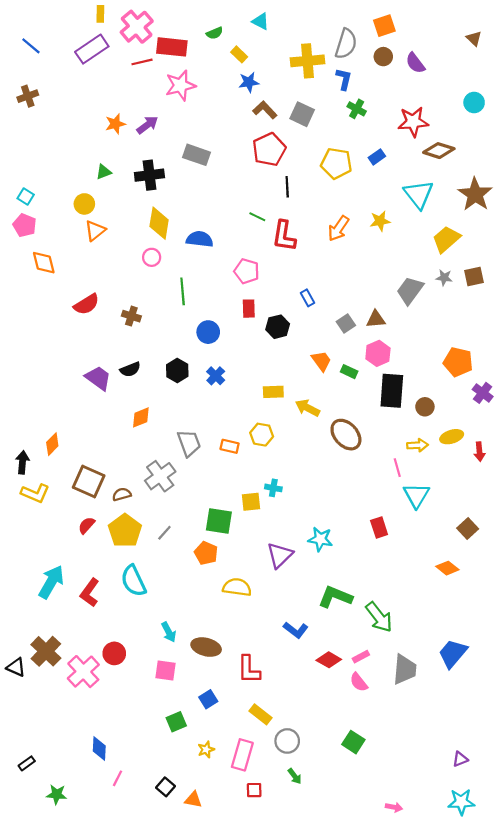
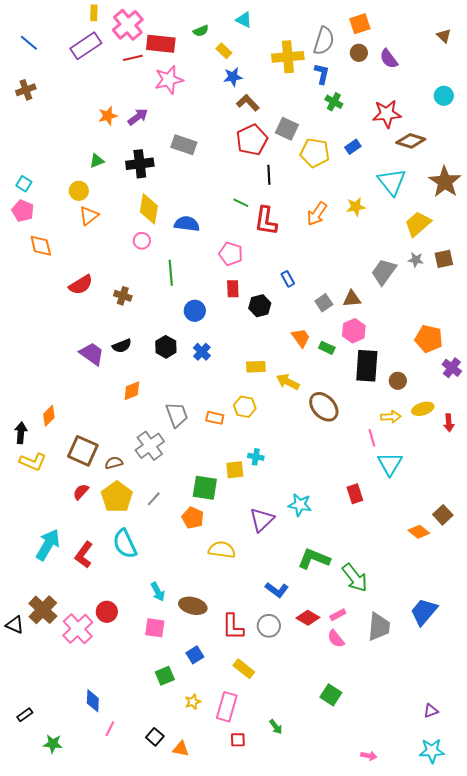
gray square: (302, 114) -> (287, 129), moved
brown square: (468, 529) -> (443, 515), moved
gray circle: (287, 741) -> (269, 626), moved

